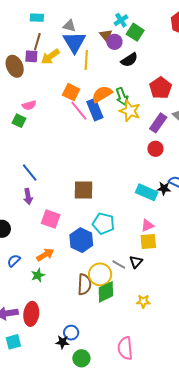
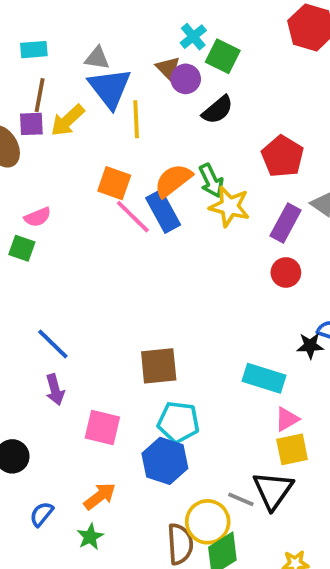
cyan rectangle: (147, 192) -> (264, 378), moved
cyan pentagon: (103, 223) -> (178, 422), moved
black triangle: (136, 262) -> (273, 490), size x1.6

